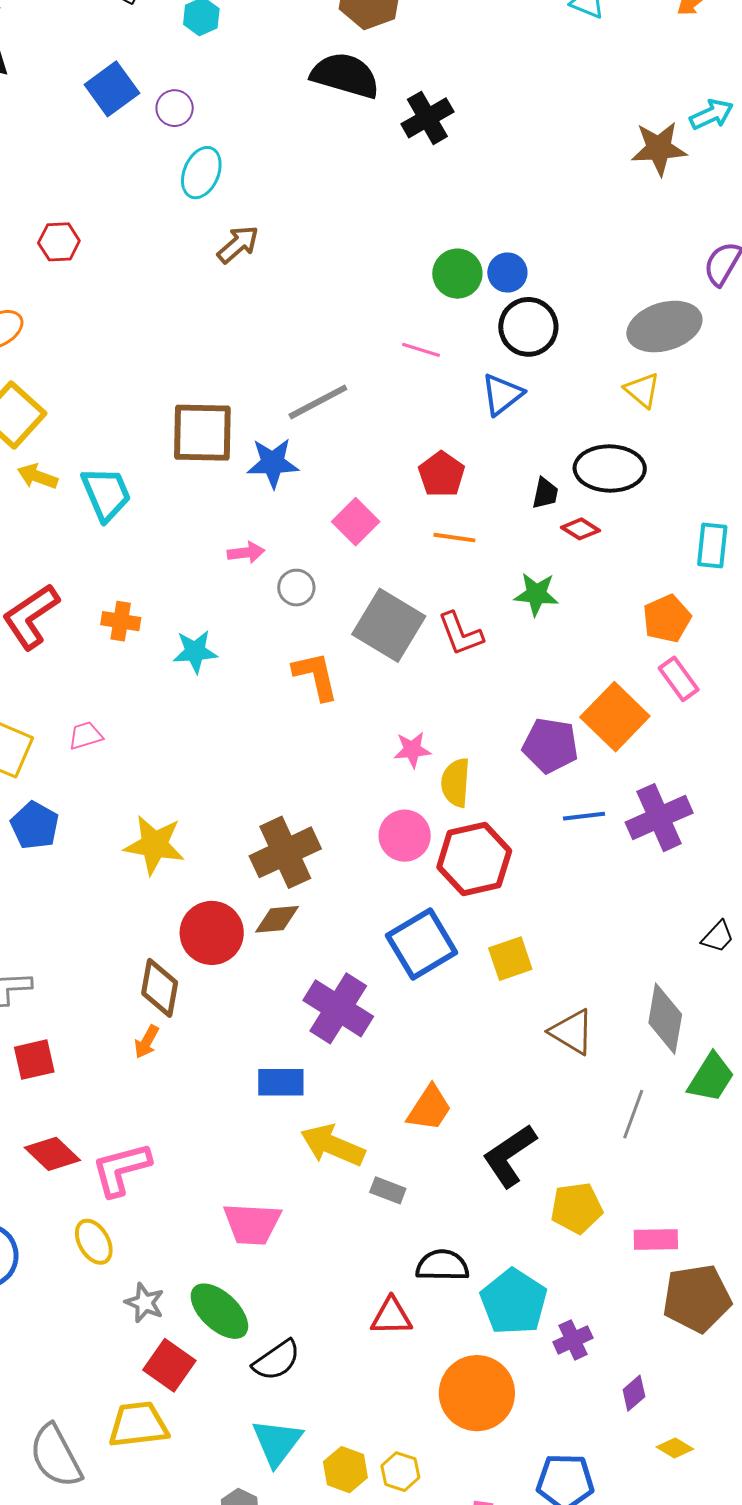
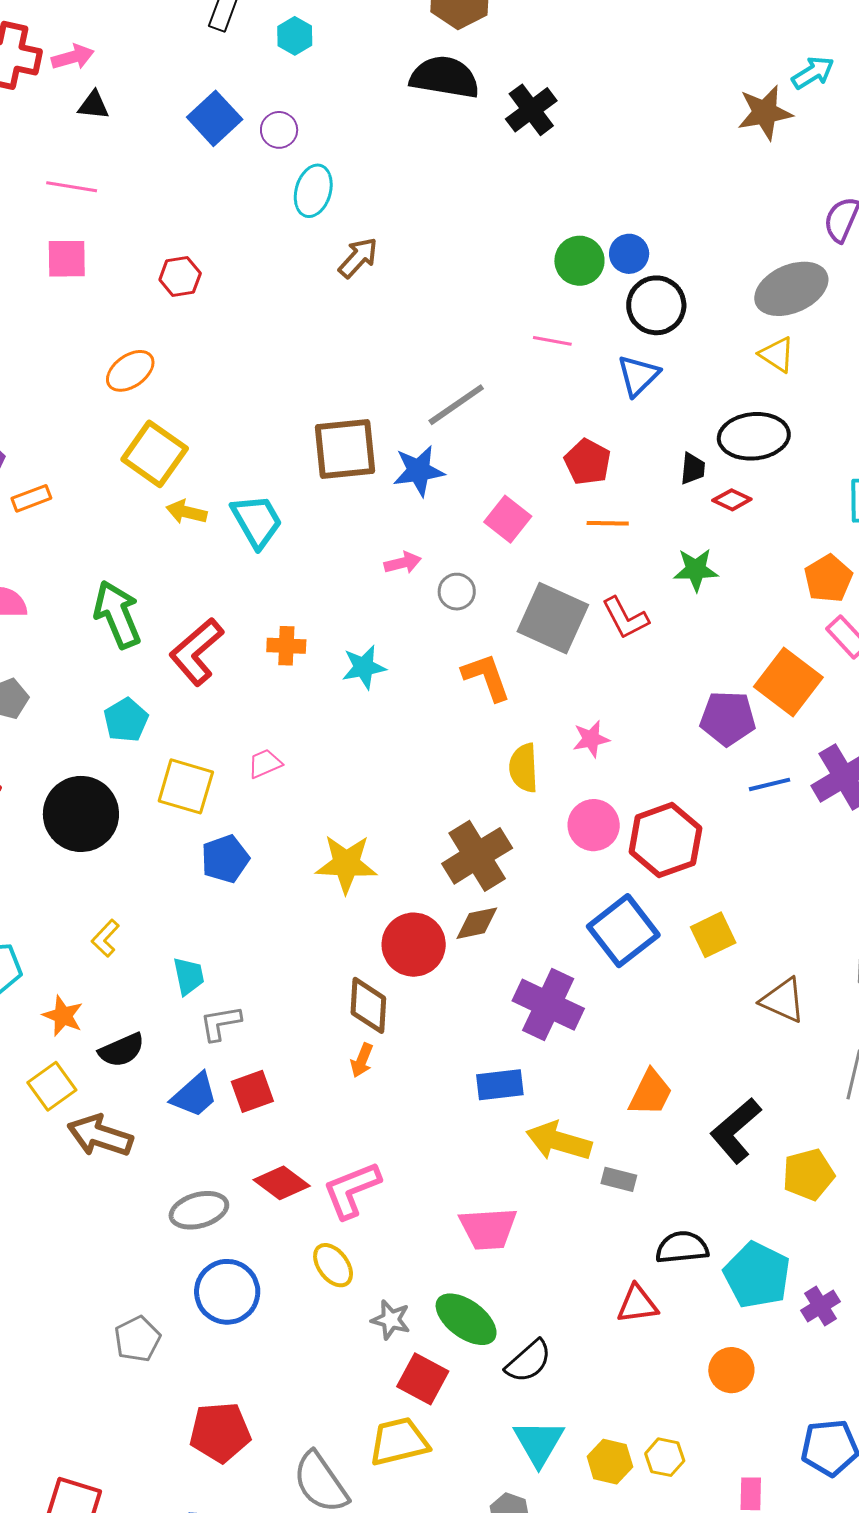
yellow semicircle: (456, 783) -> (524, 768), moved
blue pentagon: (35, 826) -> (225, 859), turned 30
orange circle: (477, 1393) -> (731, 1370), size x0.6

